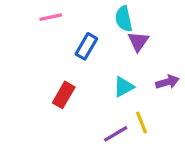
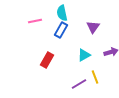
pink line: (51, 17) -> (35, 21), moved
cyan semicircle: (124, 19) -> (62, 13), moved

